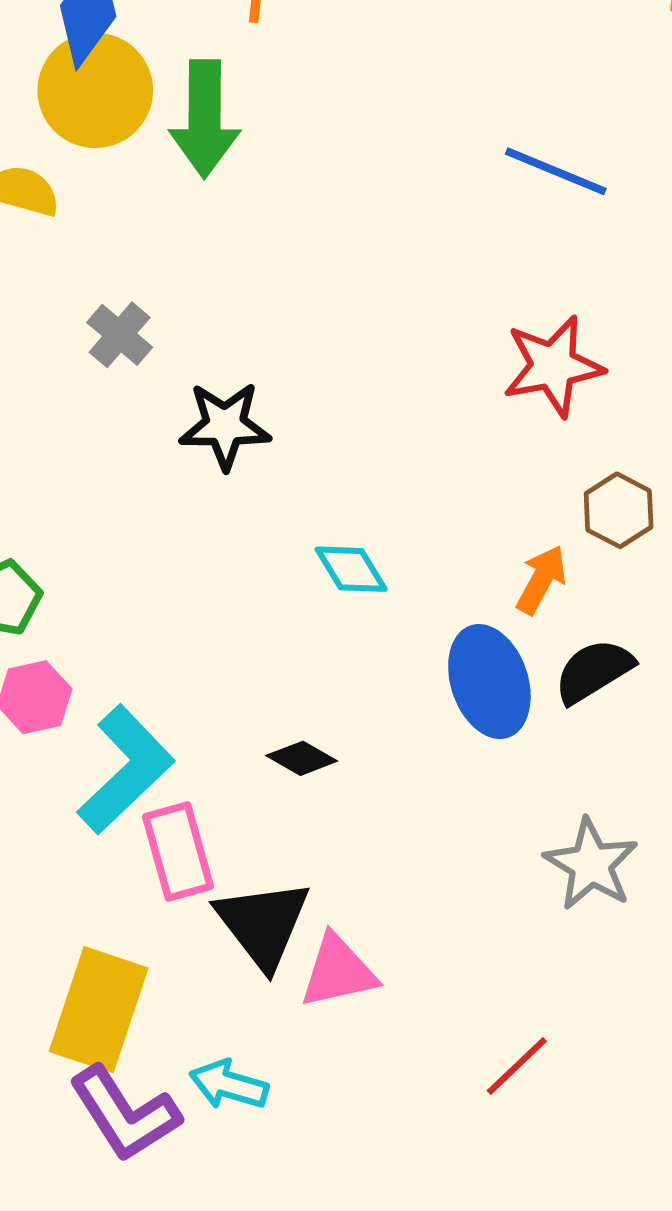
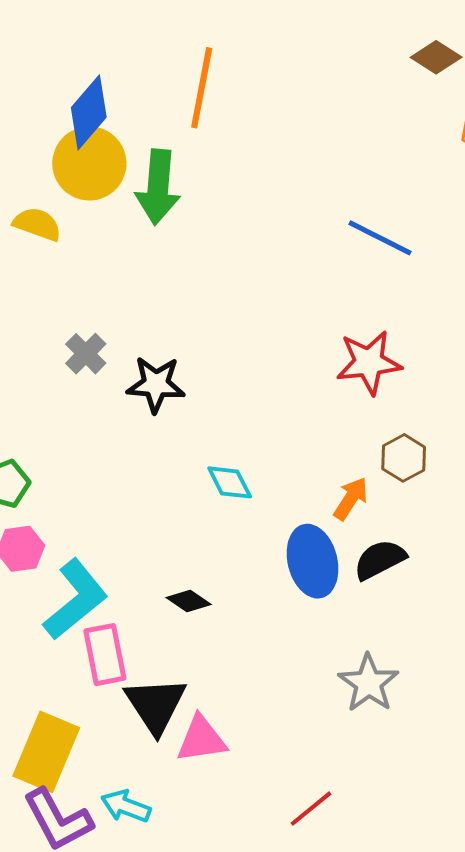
gray cross: (120, 335) -> (86, 354), moved

